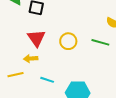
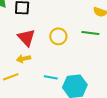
cyan line: (47, 80) -> (51, 77), moved

